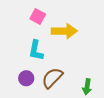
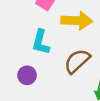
brown semicircle: (52, 78) -> (77, 61), moved

